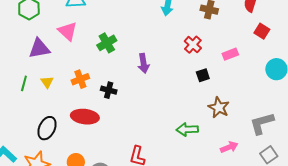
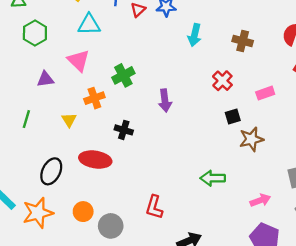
purple triangle: (39, 48) -> (45, 79), size x0.7
orange cross: (80, 79) -> (94, 98), moved
yellow triangle: (47, 82) -> (69, 120), moved
brown star: (219, 107) -> (251, 139), moved, turned 30

